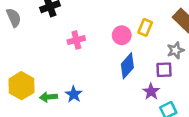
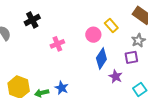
yellow rectangle: (145, 27) -> (111, 26), turned -56
purple star: (151, 92) -> (116, 77), moved

